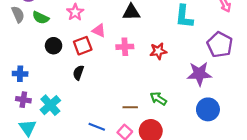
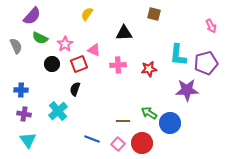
pink star: (75, 12) -> (65, 44), moved
gray semicircle: (18, 14) -> (16, 46), moved
cyan L-shape: (184, 17) -> (178, 55), moved
purple pentagon: (220, 45) -> (206, 63), turned 30
cyan cross: (50, 105) -> (58, 111), moved
blue circle: (208, 109) -> (170, 123), moved

